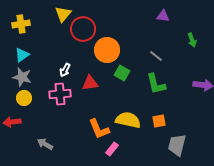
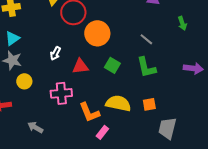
green square: (122, 73) -> (112, 65), moved
pink cross: (60, 94) -> (61, 93), moved
yellow circle: (24, 98) -> (24, 81), moved

